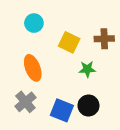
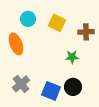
yellow square: (69, 42) -> (57, 23), moved
orange ellipse: (33, 68) -> (16, 44), moved

